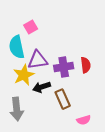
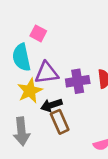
pink square: (31, 27) -> (38, 33), turned -32
brown rectangle: (63, 99) -> (60, 122), moved

